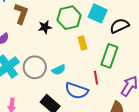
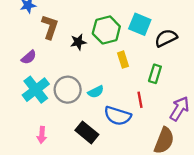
green rectangle: (109, 56) -> (155, 74), size x0.7

